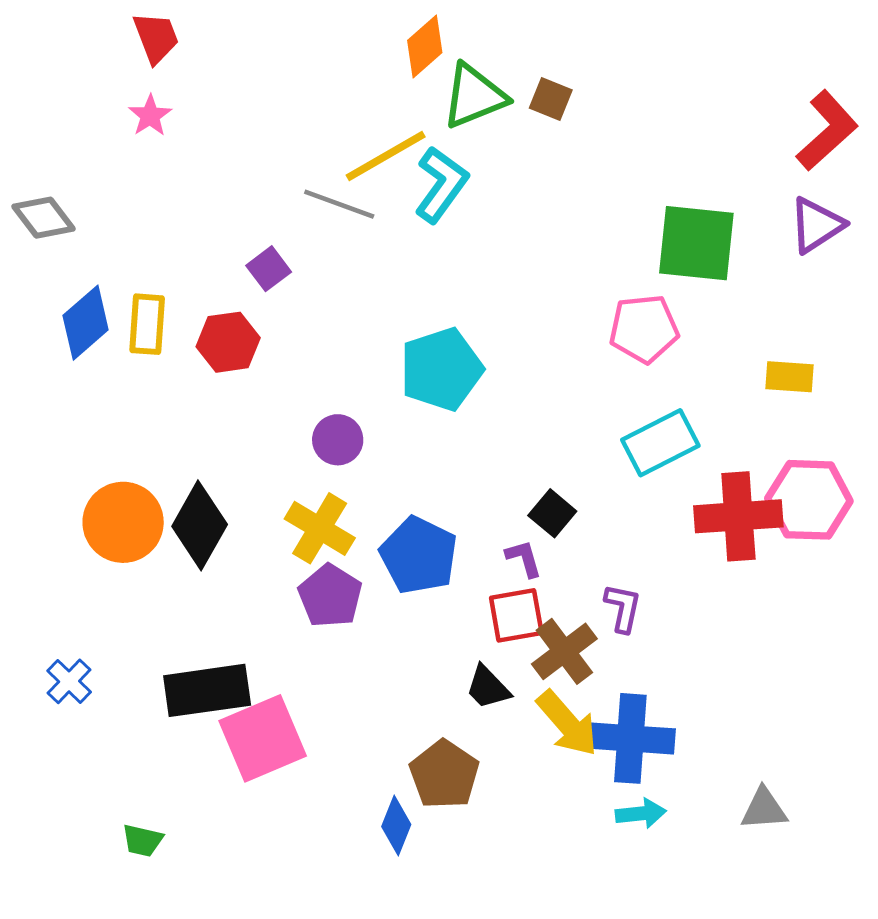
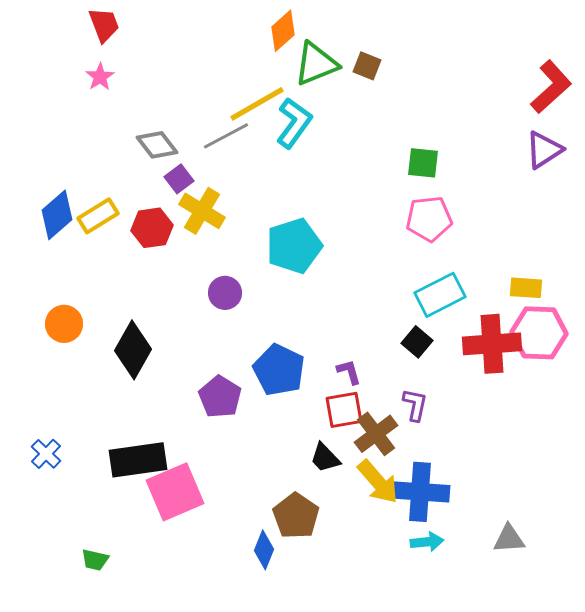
gray line: (339, 204) -> (226, 136), turned -48
gray diamond: (44, 218) -> (157, 145), moved
green square: (696, 243) -> (423, 163), moved, size x0.6
yellow rectangle: (147, 324) -> (98, 216), turned 54
yellow rectangle: (789, 377) -> (526, 288), moved
black square: (552, 513) -> (417, 342), moved
orange circle: (123, 522) -> (64, 324), moved, size x0.7
yellow cross: (320, 528) -> (202, 211), moved

